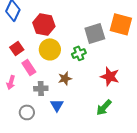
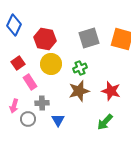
gray square: (95, 33) -> (89, 38), moved
brown star: (65, 78) -> (79, 91), moved, size x1.5
pink arrow: (11, 82) -> (14, 106), moved
gray circle: (27, 112) -> (28, 119), moved

